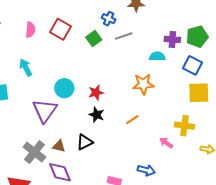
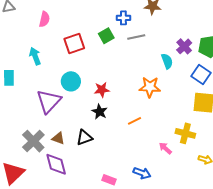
blue cross: (109, 19) -> (123, 18), turned -32
red square: (60, 29) -> (74, 43), moved, turned 35
purple cross: (172, 39) -> (184, 46), turned 35
cyan semicircle: (157, 56) -> (167, 61), turned 63

